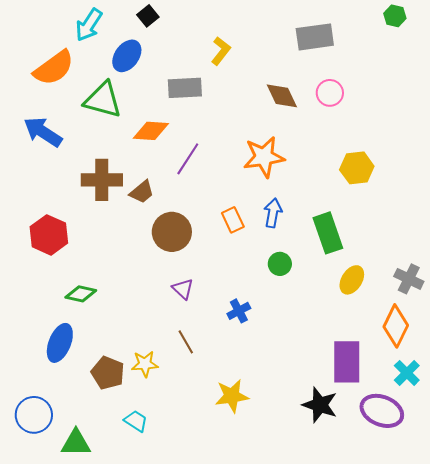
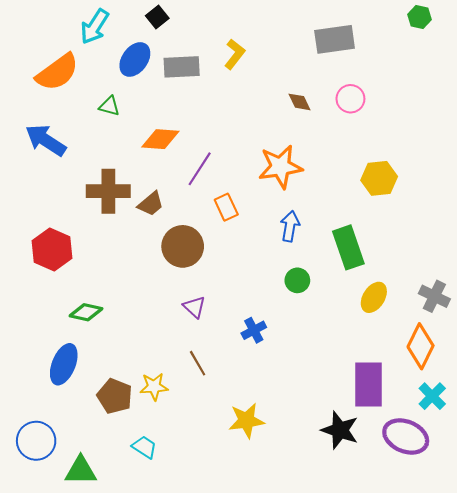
gray rectangle: (185, 88) -> (182, 67), moved
brown diamond: (282, 96) -> (299, 102), size x0.7
green triangle: (103, 100) -> (109, 106), size x0.5
orange rectangle: (233, 220) -> (226, 207), moved

